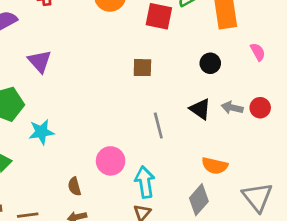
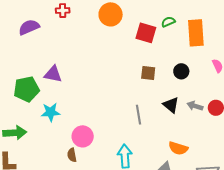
purple triangle: (40, 61) -> (53, 74), moved, turned -42
brown square: (142, 68) -> (148, 73), moved
pink circle: (111, 161) -> (83, 136), moved

